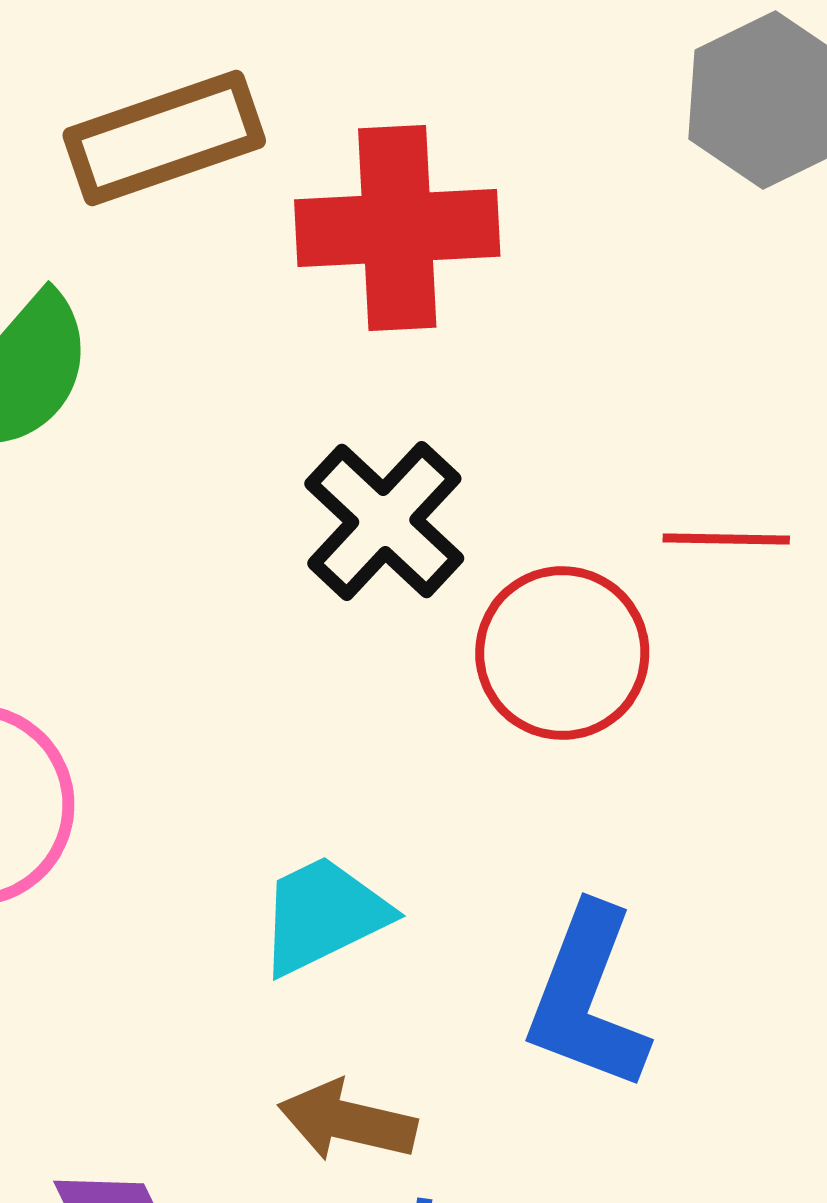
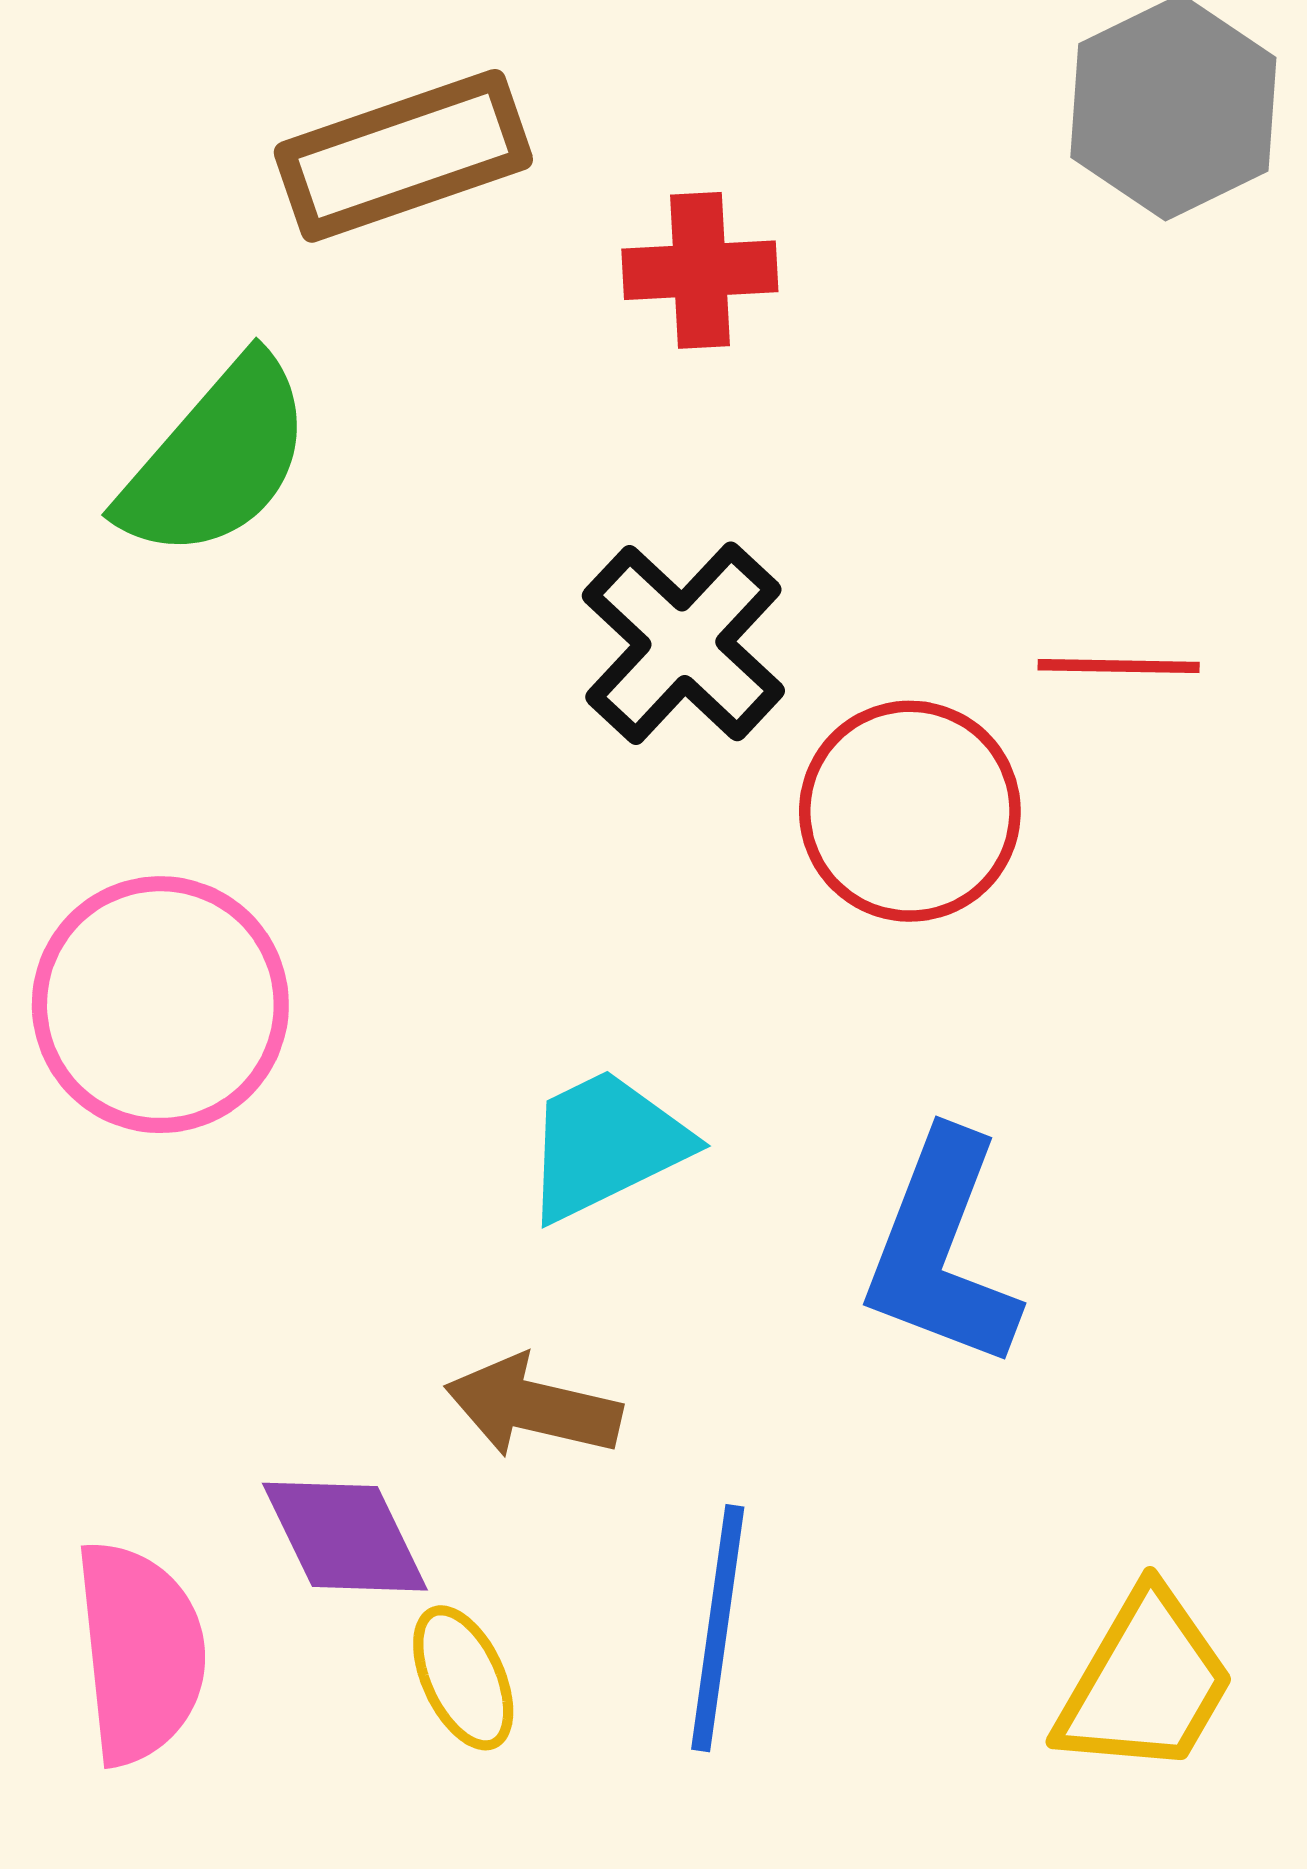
red cross: (397, 228) -> (700, 270), size x0.6
brown arrow: (347, 1121) -> (533, 1407), moved

